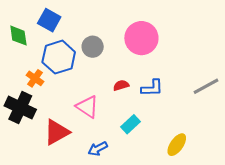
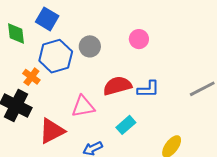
pink circle: (141, 38) -> (139, 39), size x0.6
red semicircle: (121, 85) -> (117, 86), size x1.8
pink triangle: (87, 107) -> (83, 106), turned -45

